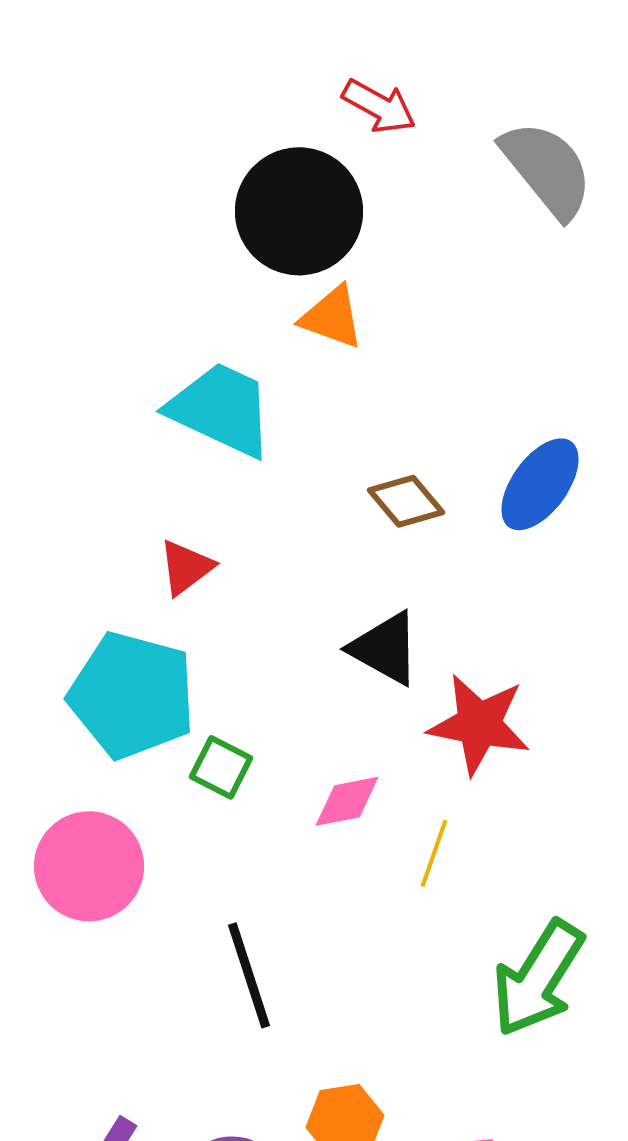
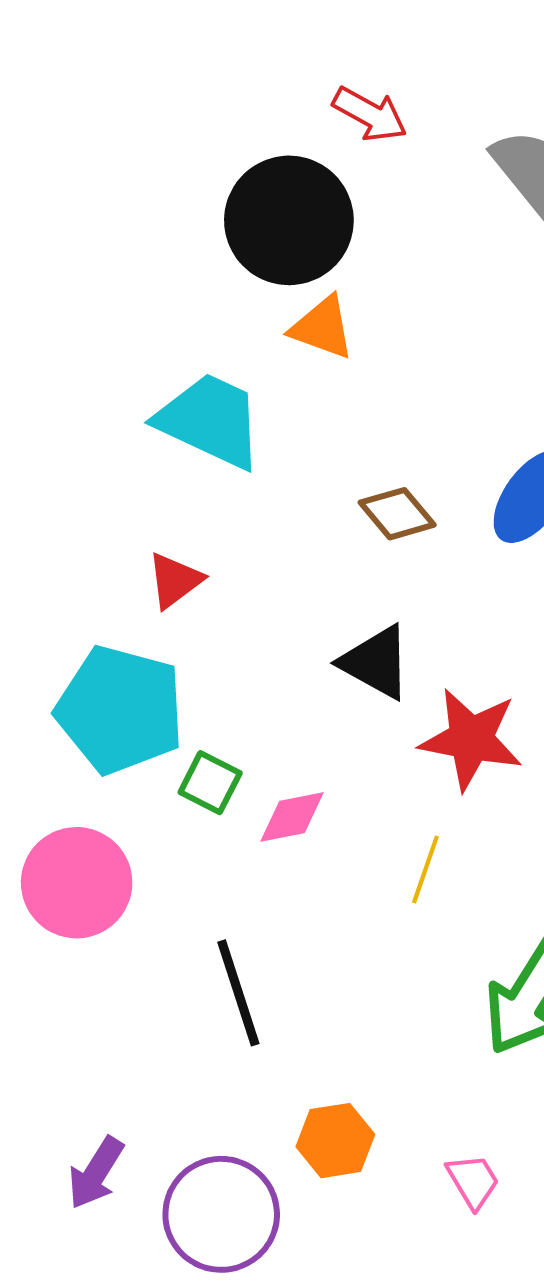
pink diamond: (347, 801) -> (292, 817), moved

